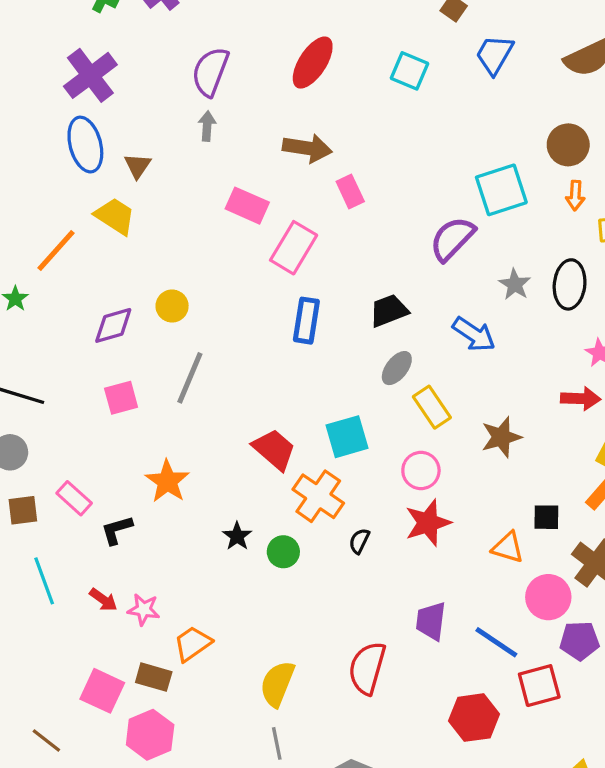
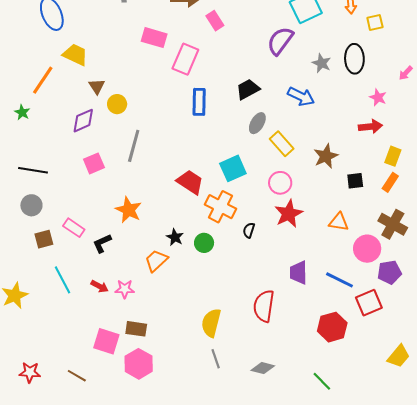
brown triangle: (138, 166) -> (97, 86), moved
black square: (546, 517) -> (355, 181), moved
orange trapezoid: (193, 644) -> (156, 261), moved

